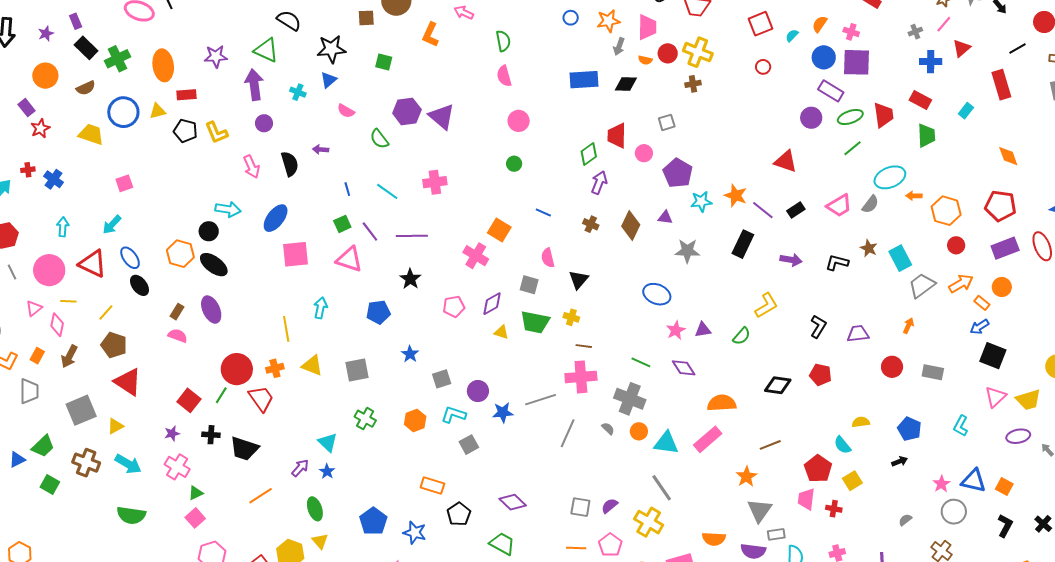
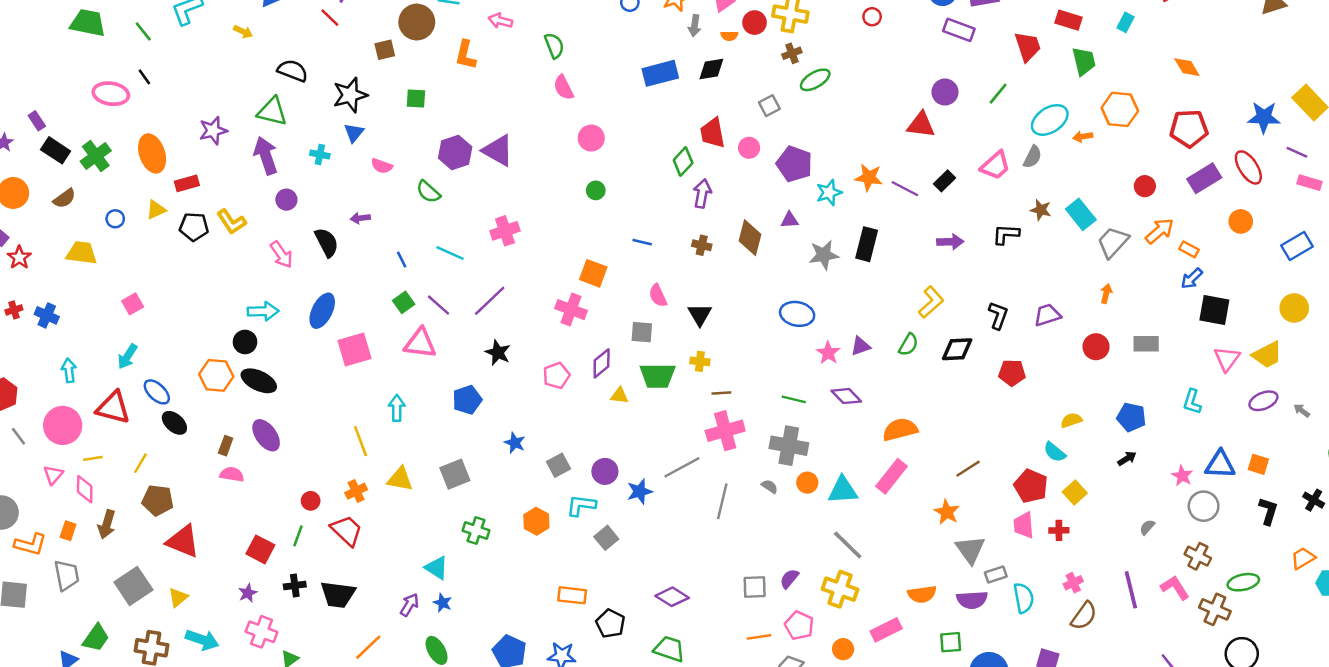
blue circle: (123, 112) -> (115, 219), size x0.5
green ellipse: (850, 117) -> (815, 80), moved
purple circle: (811, 118) -> (945, 92), moved
orange hexagon: (946, 211) -> (1120, 109), moved
purple line: (412, 236) -> (490, 301), turned -32
black rectangle: (743, 244) -> (867, 244), moved
orange circle: (1002, 287) -> (1241, 221), moved
red circle: (237, 369) -> (311, 501), size x0.5
black diamond: (778, 385) -> (957, 349), moved

